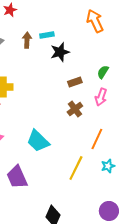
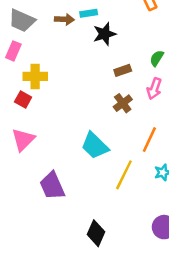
brown arrow: (27, 40) -> (64, 19), turned 91
cyan trapezoid: (38, 141) -> (95, 146), moved

